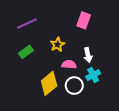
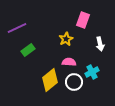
purple line: (27, 23) -> (17, 28), moved
yellow star: (57, 45) -> (66, 39), moved
white arrow: (88, 55) -> (100, 44), moved

